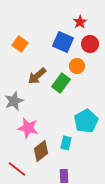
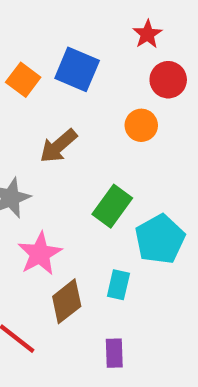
blue square: (63, 42) -> (77, 69), moved
green rectangle: (61, 83) -> (112, 206), moved
pink star: (28, 128) -> (40, 254), turned 30

